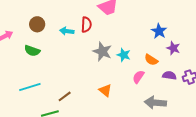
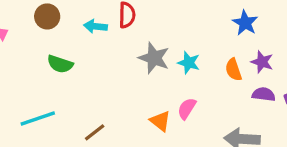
purple star: (173, 48) -> (262, 62), moved
green semicircle: (32, 51) -> (60, 64), moved
orange semicircle: (151, 60) -> (233, 70), turned 40
pink semicircle: (138, 77) -> (187, 109), moved

